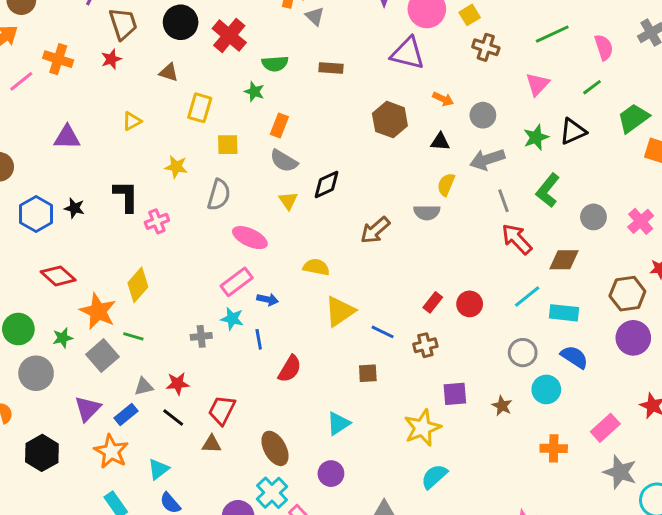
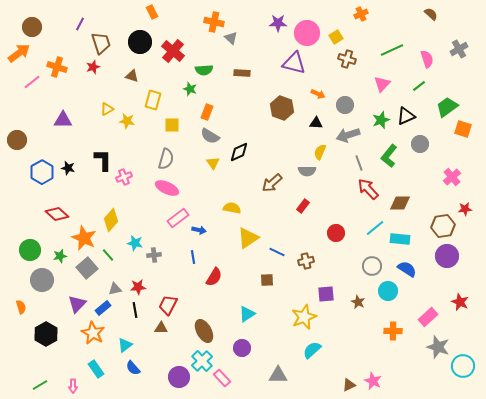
yellow star: (176, 167) -> (127, 121), moved
gray circle: (593, 217) -> (420, 144), moved
pink ellipse: (250, 238) -> (167, 188), moved
red rectangle: (433, 302) -> (303, 206), moved
cyan star: (232, 319) -> (135, 243), moved
green line: (133, 336) -> (108, 255), turned 32
black line: (173, 417) -> (135, 310), turned 42

